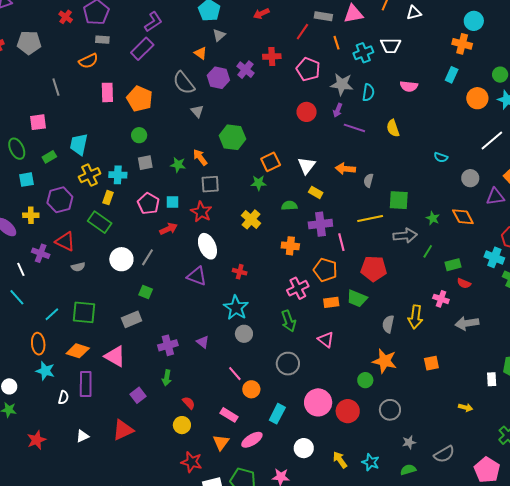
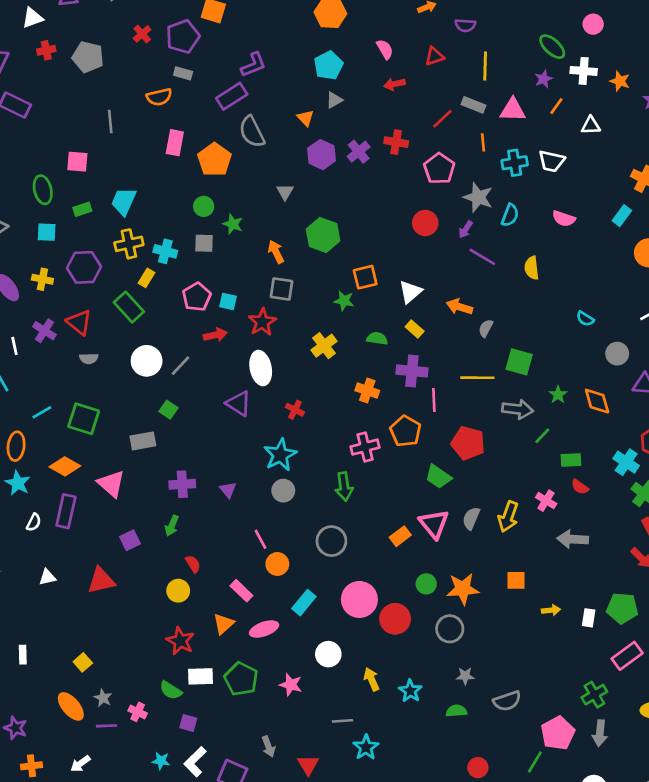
gray semicircle: (184, 83) -> (252, 132), moved
green star: (178, 165) -> (233, 224), moved
orange rectangle: (331, 302) -> (400, 536), moved, turned -42
pink triangle: (326, 340) -> (434, 524), moved, size x1.4
orange star: (385, 361) -> (463, 589), moved, turned -30
yellow arrow: (465, 407) -> (551, 610), moved, turned -32

